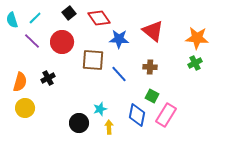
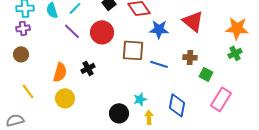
blue line: (119, 74) -> (159, 64), turned -30
green square: (152, 96) -> (206, 74), moved
pink rectangle: (166, 115) -> (221, 99), moved

